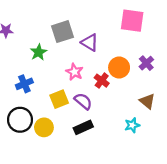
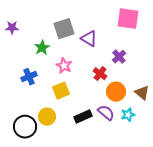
purple cross: (146, 63) -> (119, 57), moved
orange circle: (119, 67) -> (116, 92), moved
pink star: (74, 72) -> (64, 66), moved
purple semicircle: (83, 101) -> (106, 113), moved
black circle: (20, 120) -> (25, 127), moved

